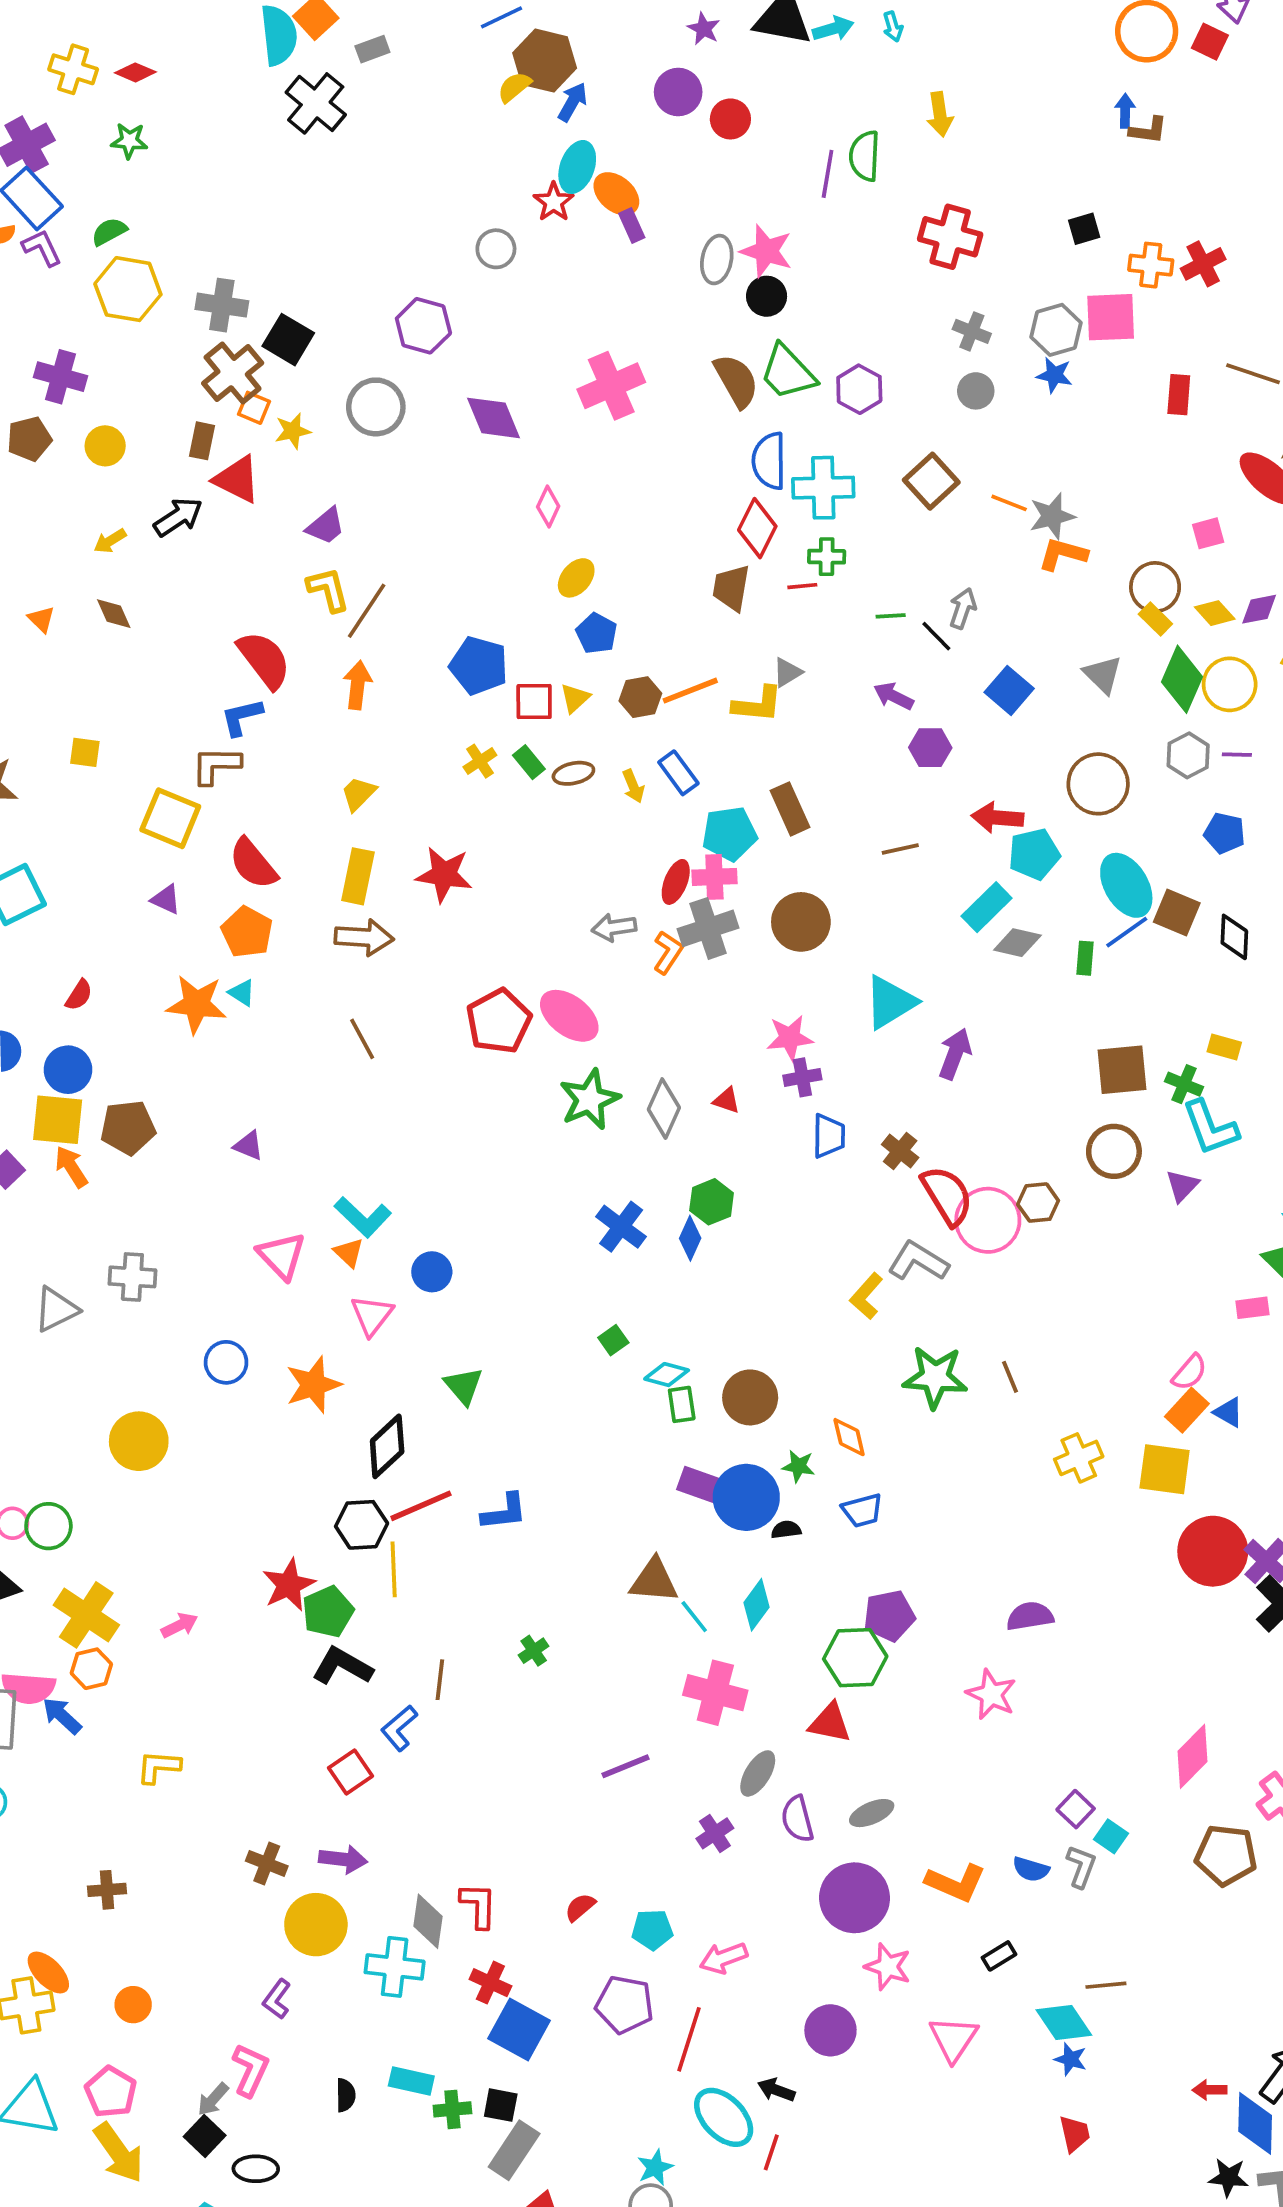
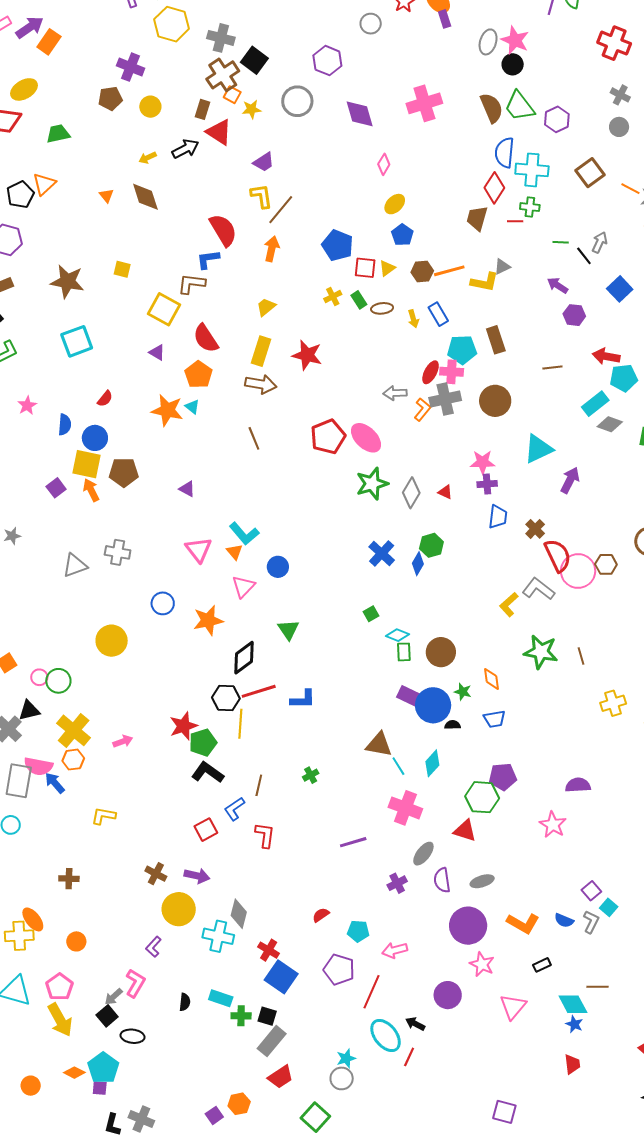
brown diamond: (114, 614) -> (145, 197), size x1.5
red L-shape: (479, 1905) -> (265, 835), moved

